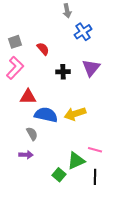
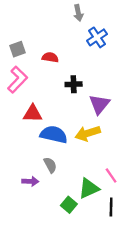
red semicircle: (43, 49) -> (50, 57), turned -40
purple triangle: (91, 68) -> (99, 104), moved
gray semicircle: (32, 134) -> (50, 165), moved
pink line: (95, 150) -> (111, 175), turned 40

